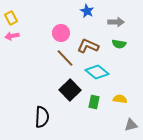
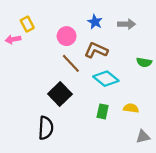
blue star: (87, 11) -> (95, 22), moved
yellow rectangle: (11, 18) -> (27, 24), moved
green semicircle: (119, 44) -> (144, 62), moved
black square: (70, 90) -> (60, 94), moved

